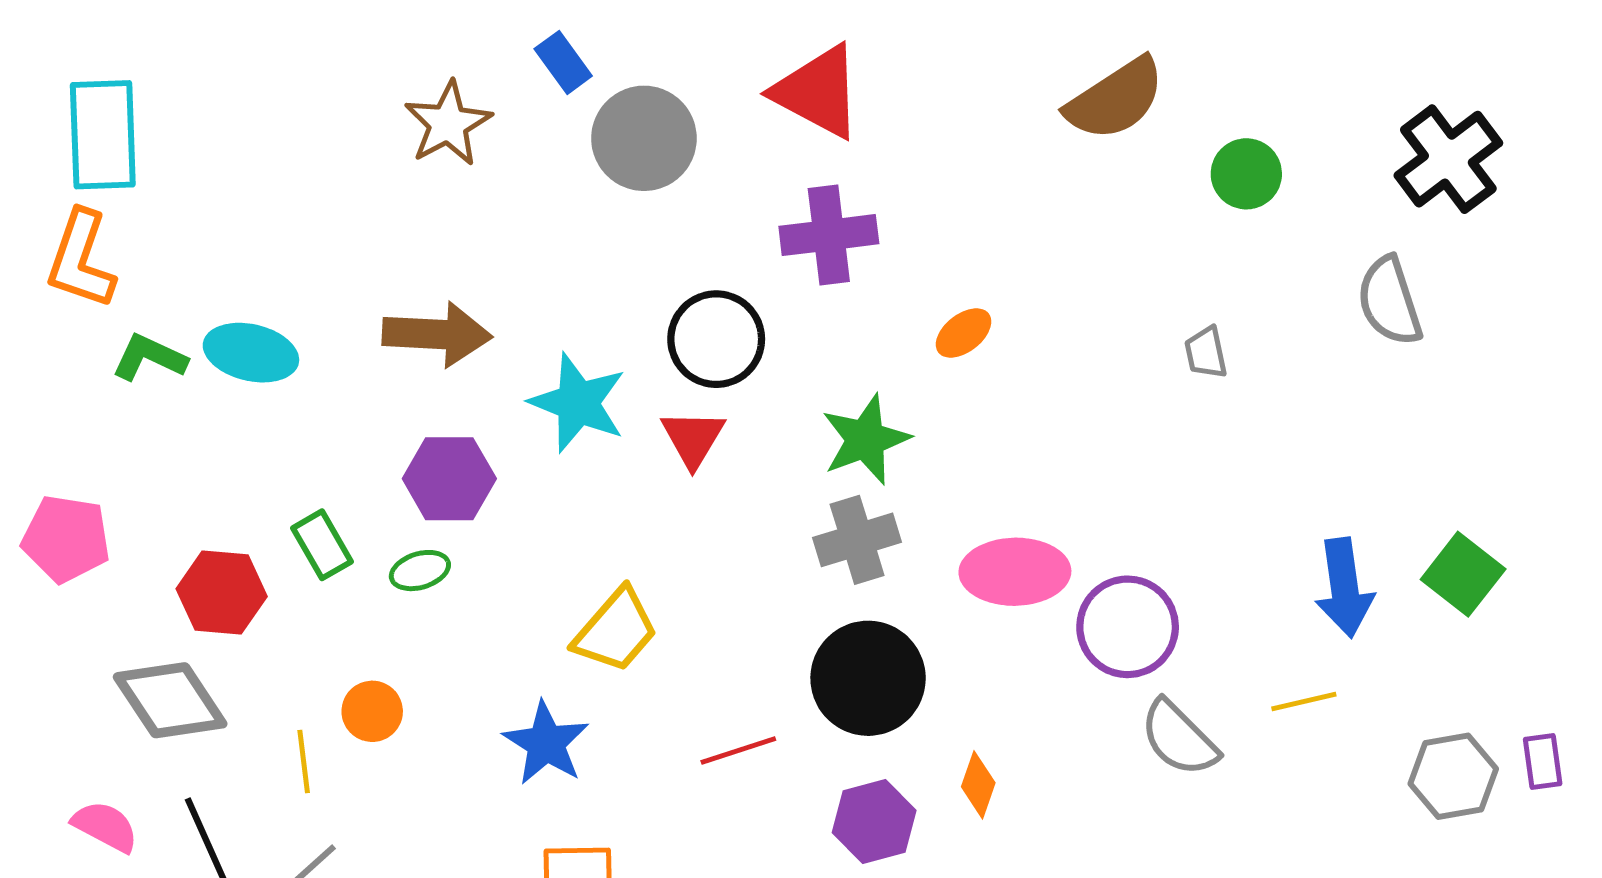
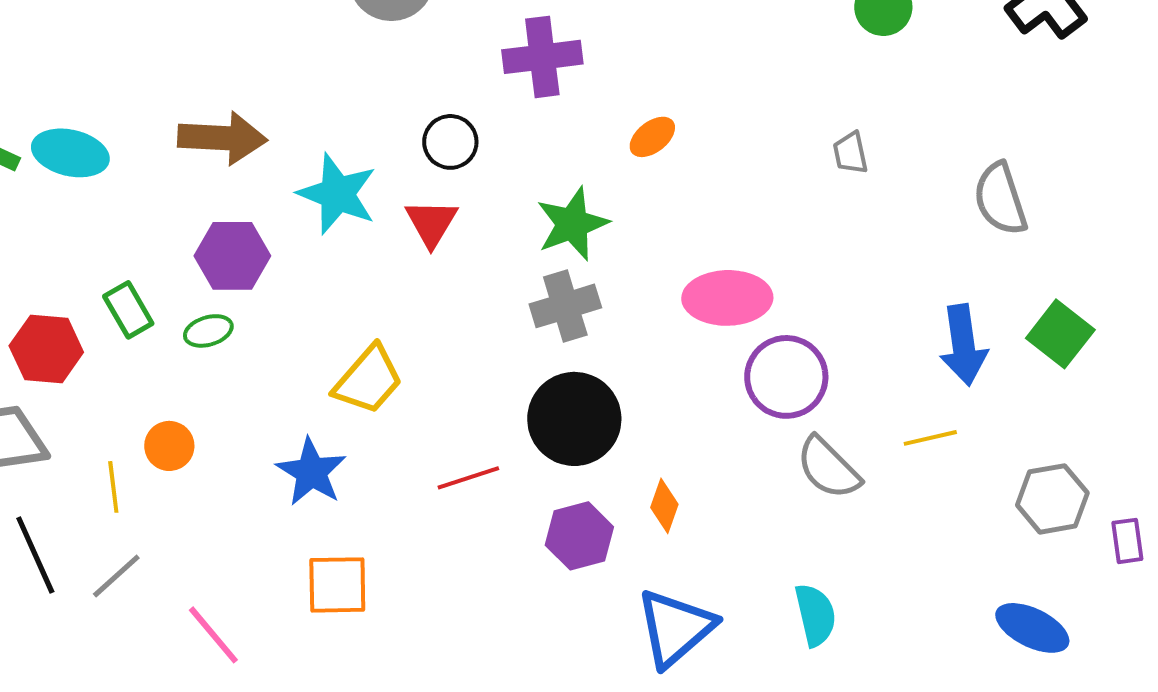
gray semicircle: (1390, 301) -> (1000, 199), moved
black circle: (716, 339) -> (450, 142), size x0.7
pink ellipse: (1015, 572) -> (727, 298), moved
purple rectangle: (1543, 762) -> (1127, 541), moved

